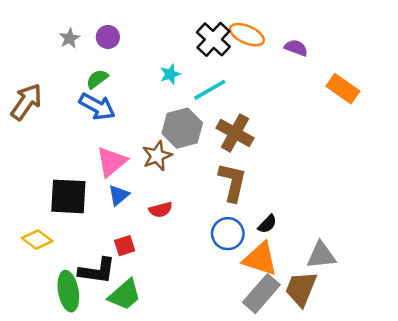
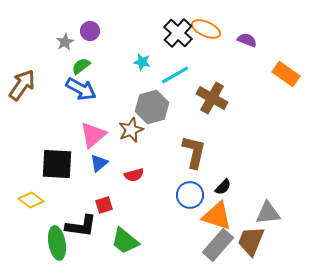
gray star: (70, 38) -> (65, 42), moved
cyan star: (170, 74) -> (142, 62), turned 30
brown cross: (235, 133) -> (212, 98), moved
green trapezoid: (125, 295) -> (125, 241), moved, turned 80

